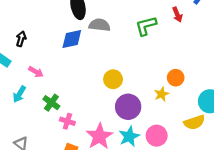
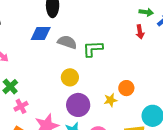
gray semicircle: (100, 25) -> (67, 42), moved
green L-shape: (146, 26) -> (93, 49), moved
pink cross: (67, 121) -> (21, 106), turned 32

